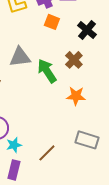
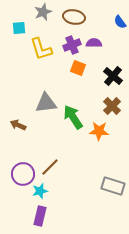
brown cross: (74, 60) -> (112, 106), moved
orange star: (76, 96) -> (99, 131), moved
brown line: (47, 153) -> (50, 167), moved

